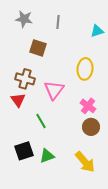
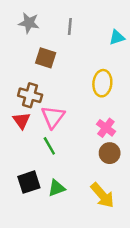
pink triangle: (54, 90) -> (53, 117), moved

